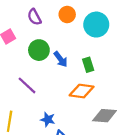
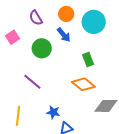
blue arrow: (61, 59) -> (64, 35), moved
orange diamond: (82, 91) -> (83, 84), turned 35

